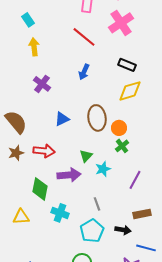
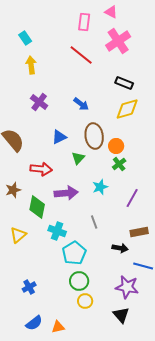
blue arrow: (84, 72) -> (81, 104), moved, turned -77
brown star: (16, 153) -> (13, 190), moved
green triangle: (86, 156) -> (78, 158), moved
yellow triangle: (21, 217) -> (18, 235), turned -36
cyan pentagon: (92, 231) -> (74, 253), moved

